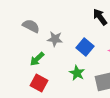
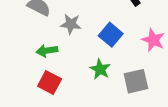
green arrow: (37, 59) -> (47, 51), turned 35

